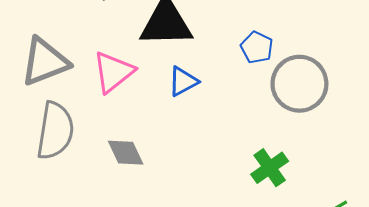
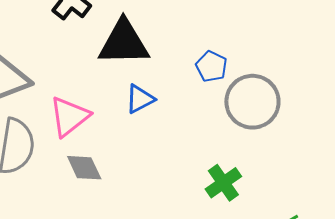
pink triangle: (113, 72) -> (69, 116), moved

